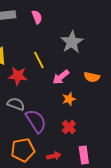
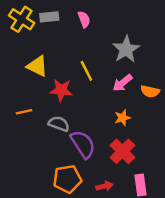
pink arrow: (61, 77) -> (122, 83), moved
red cross: (69, 127) -> (122, 151), size x1.5

